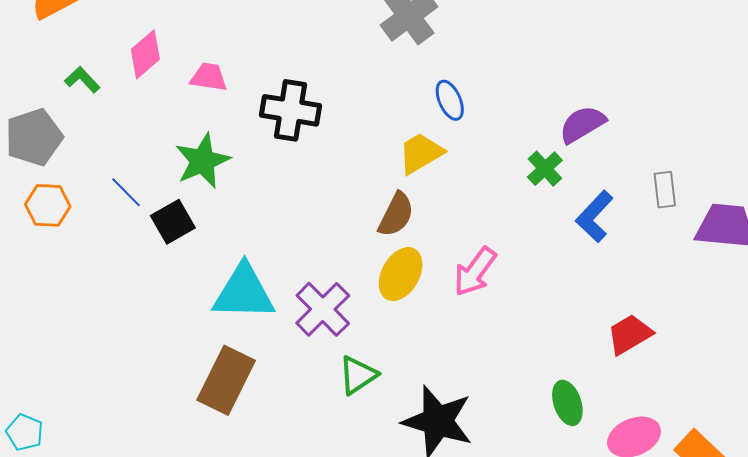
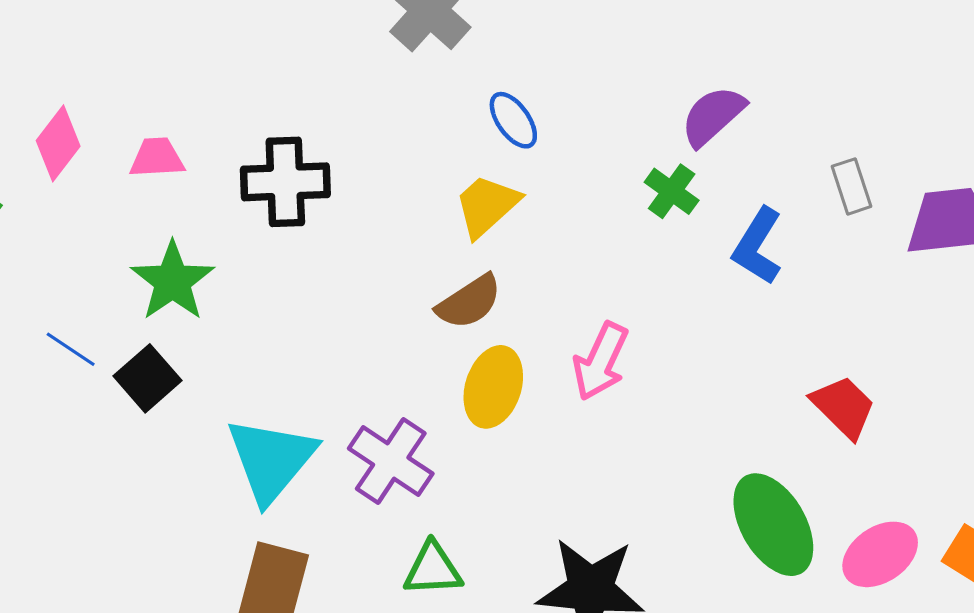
brown semicircle: (396, 215) -> (469, 302), turned 42
cyan triangle: (244, 292) -> (271, 460), turned -40
red trapezoid: (630, 334) -> (844, 407), turned 87
green triangle: (358, 375) -> (433, 569), moved, turned 42
green ellipse: (567, 403) -> (773, 525), size x1.6

